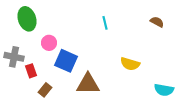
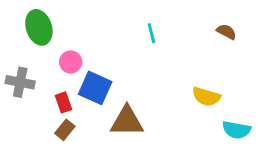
yellow semicircle: (130, 64) -> (206, 97), moved
red rectangle: (31, 71) -> (63, 102), moved

